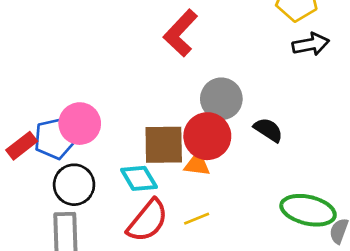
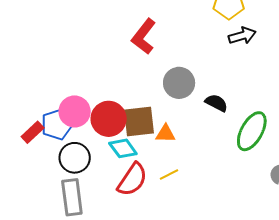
red circle: (207, 136) -> (109, 119), moved
green ellipse: (308, 210) -> (252, 131), moved, turned -69

